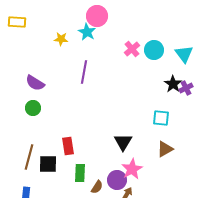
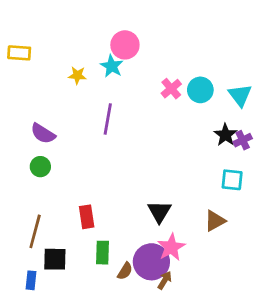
cyan square: (161, 118) -> (232, 180), moved
black square: (48, 164) -> (55, 259), moved
purple circle: (117, 180) -> (151, 262), size x1.4

